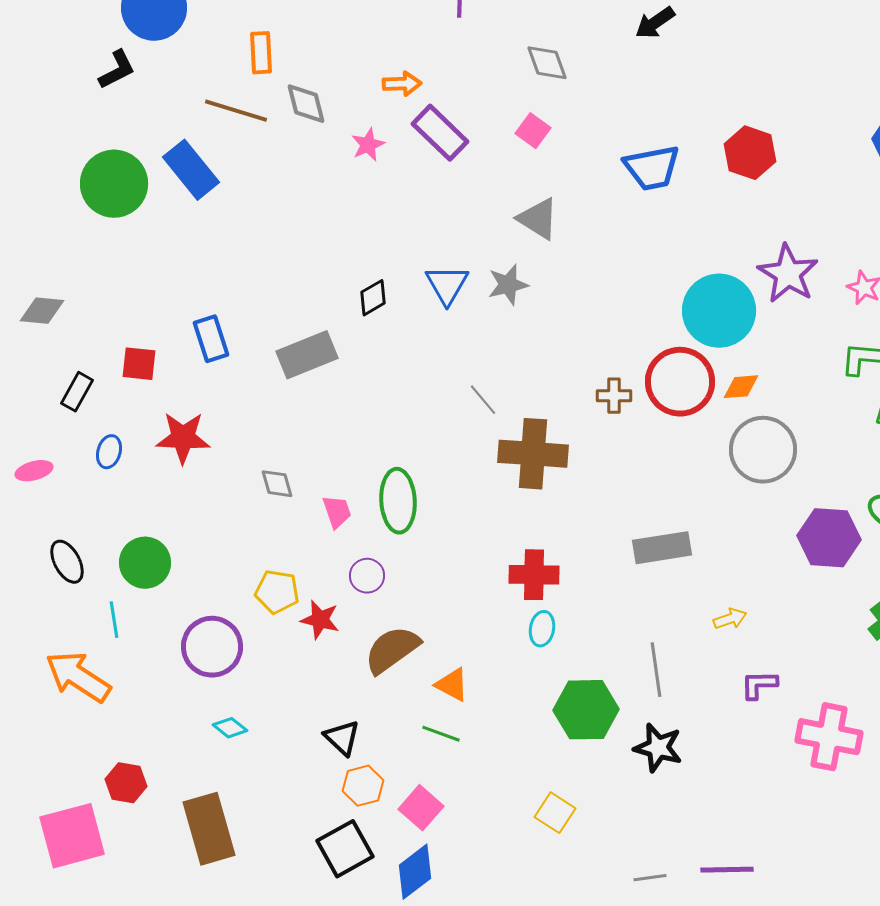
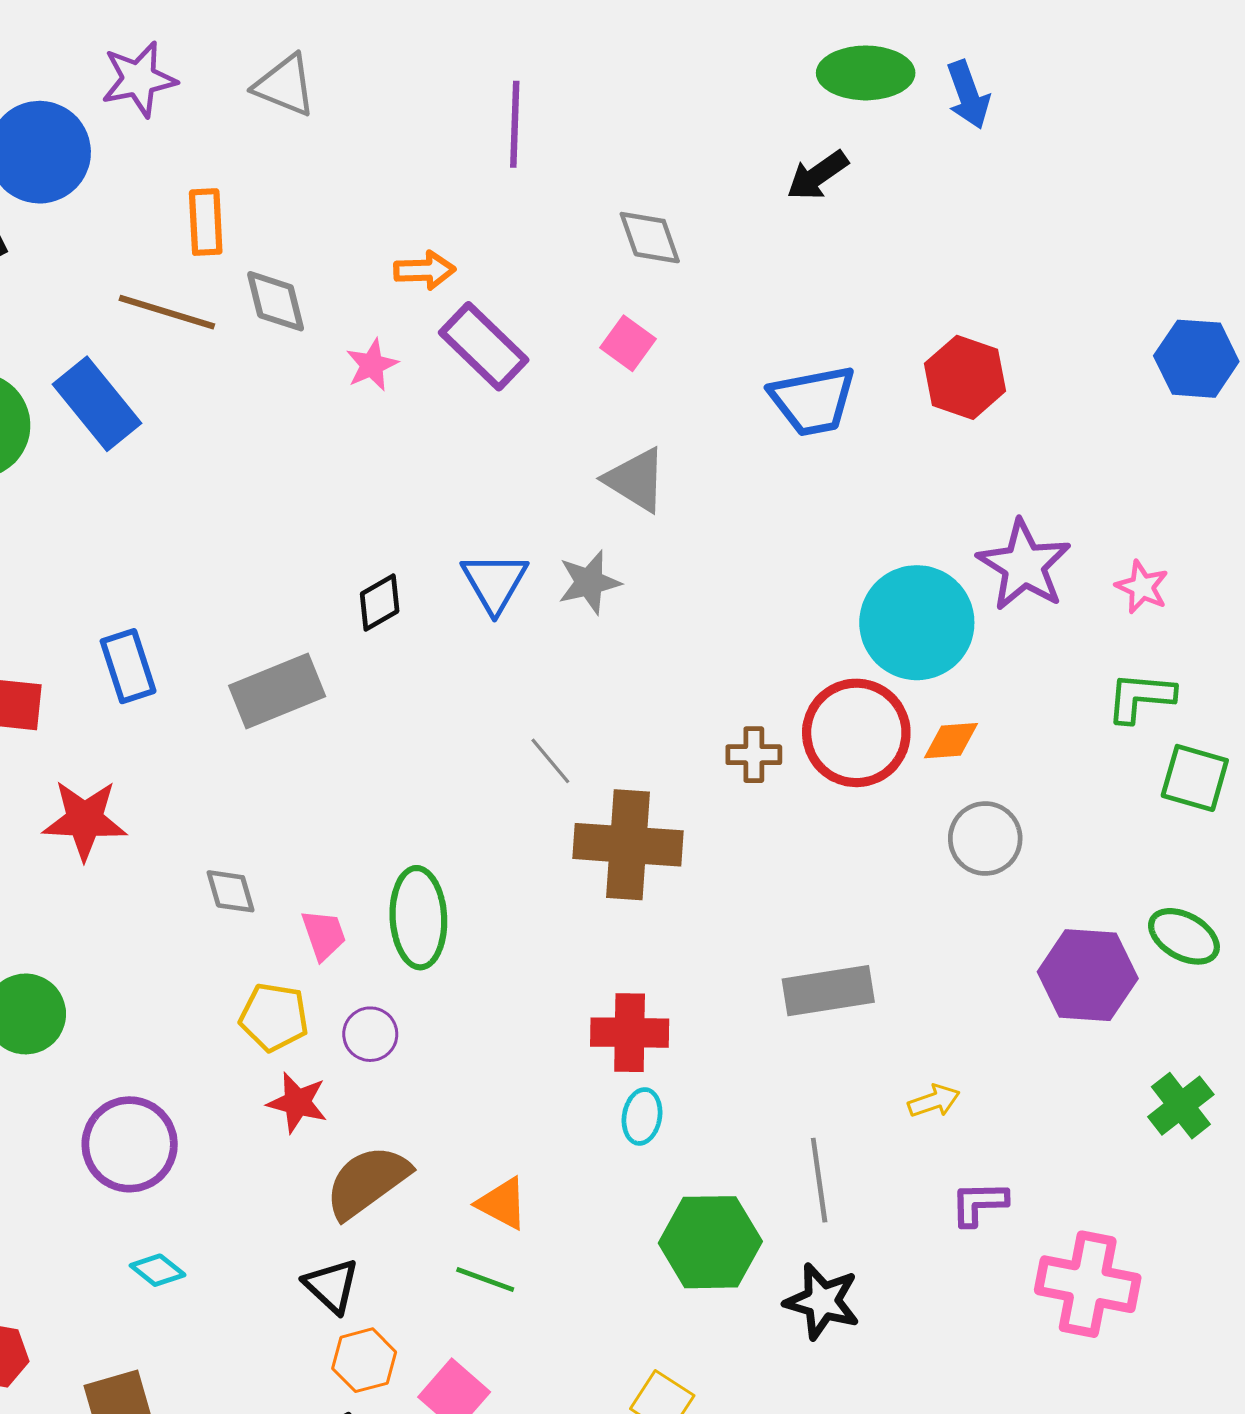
gray circle: (763, 450) -> (985, 839), size x0.7
yellow pentagon: (277, 592) -> (274, 1017), moved
brown semicircle: (392, 650) -> (367, 1182), moved

